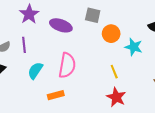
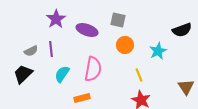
orange circle: (111, 34) -> (125, 45), moved
cyan star: (134, 47) -> (158, 51), turned 30

